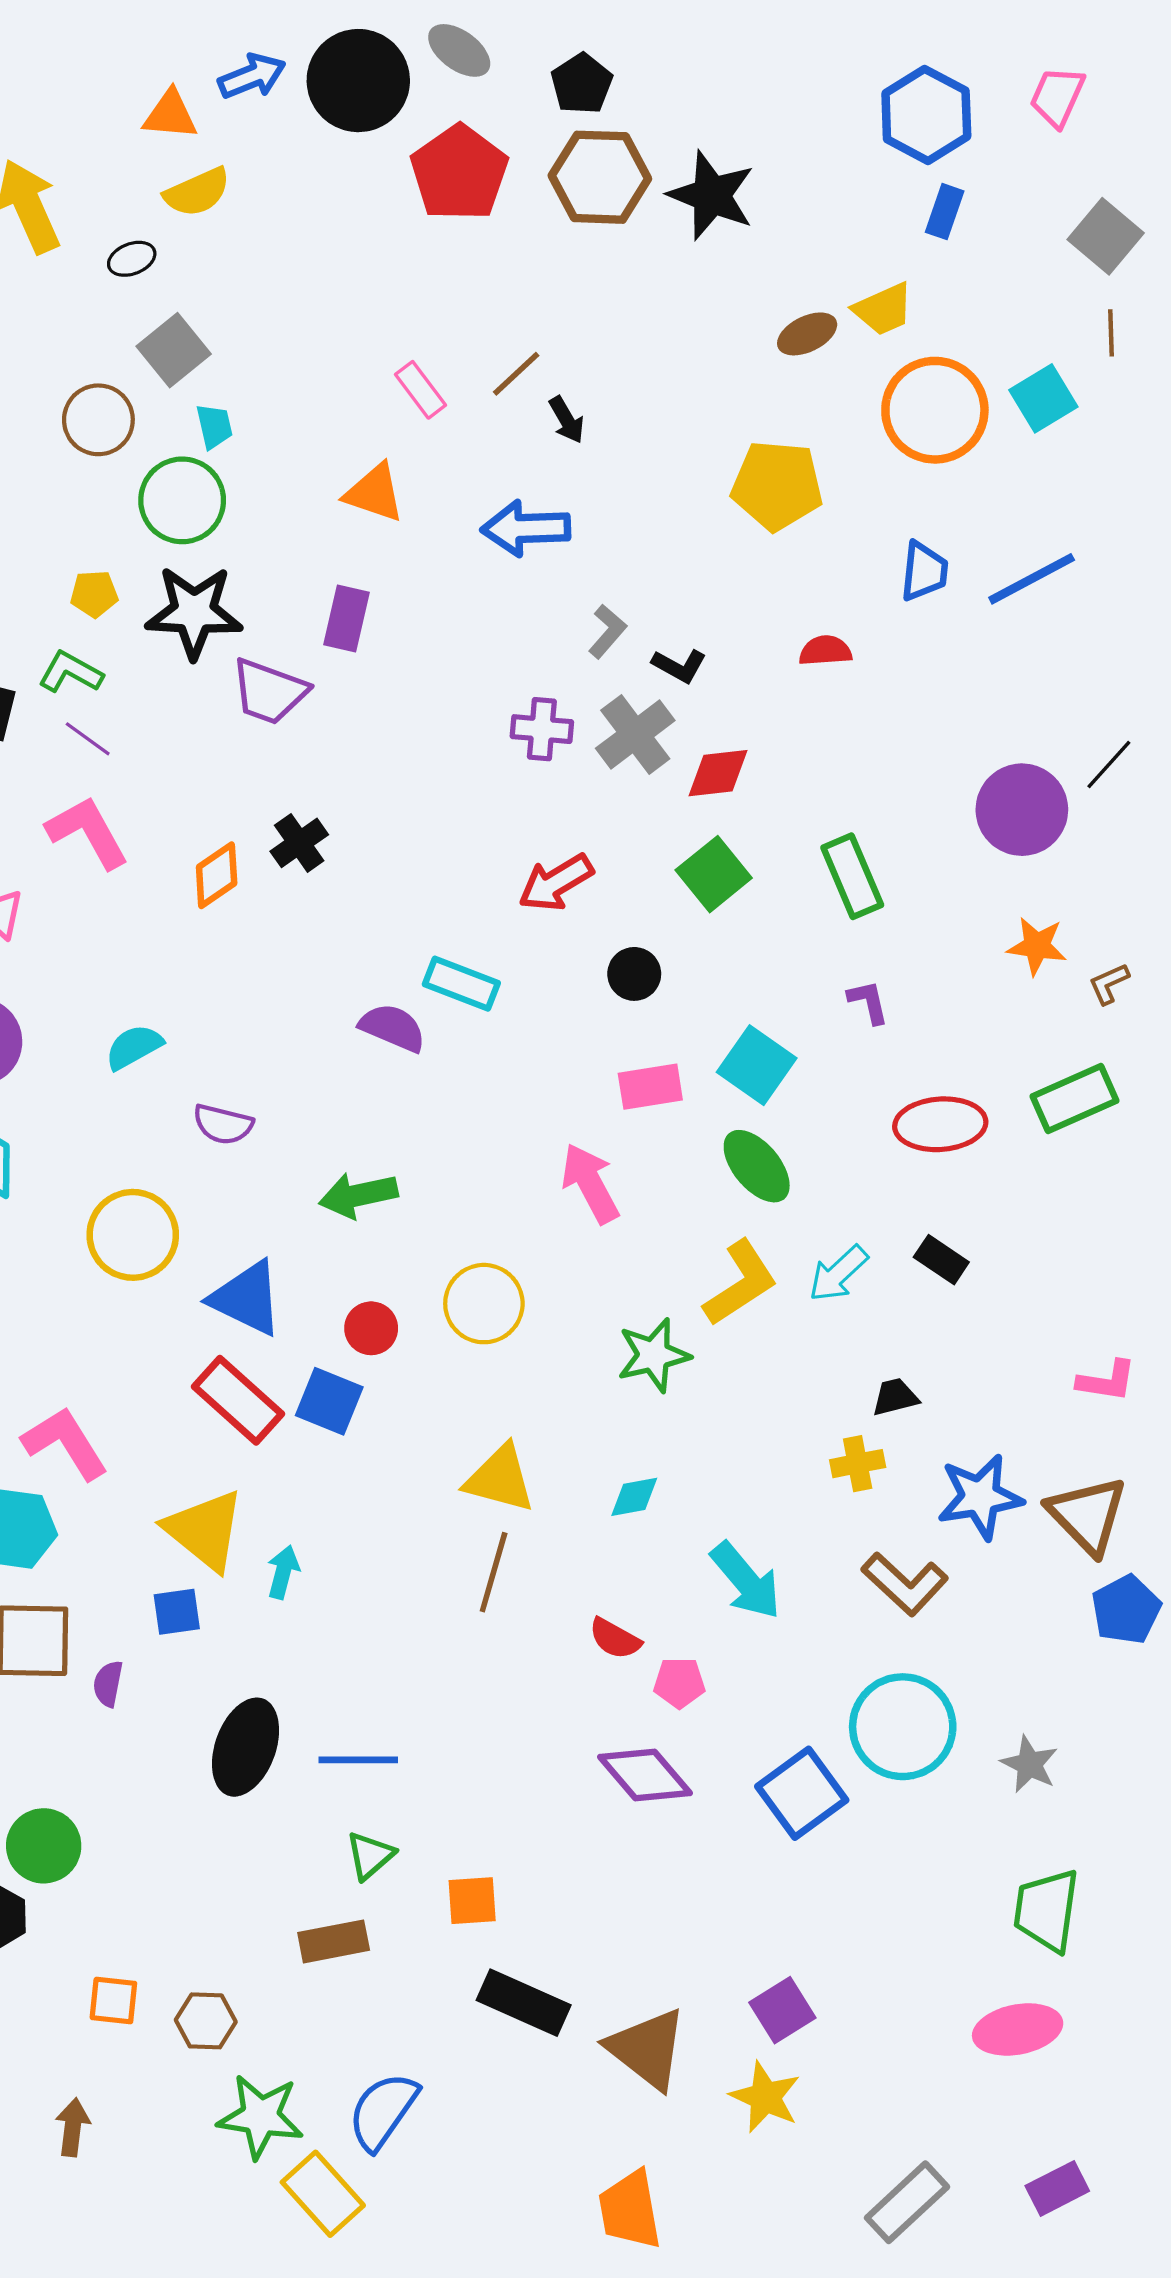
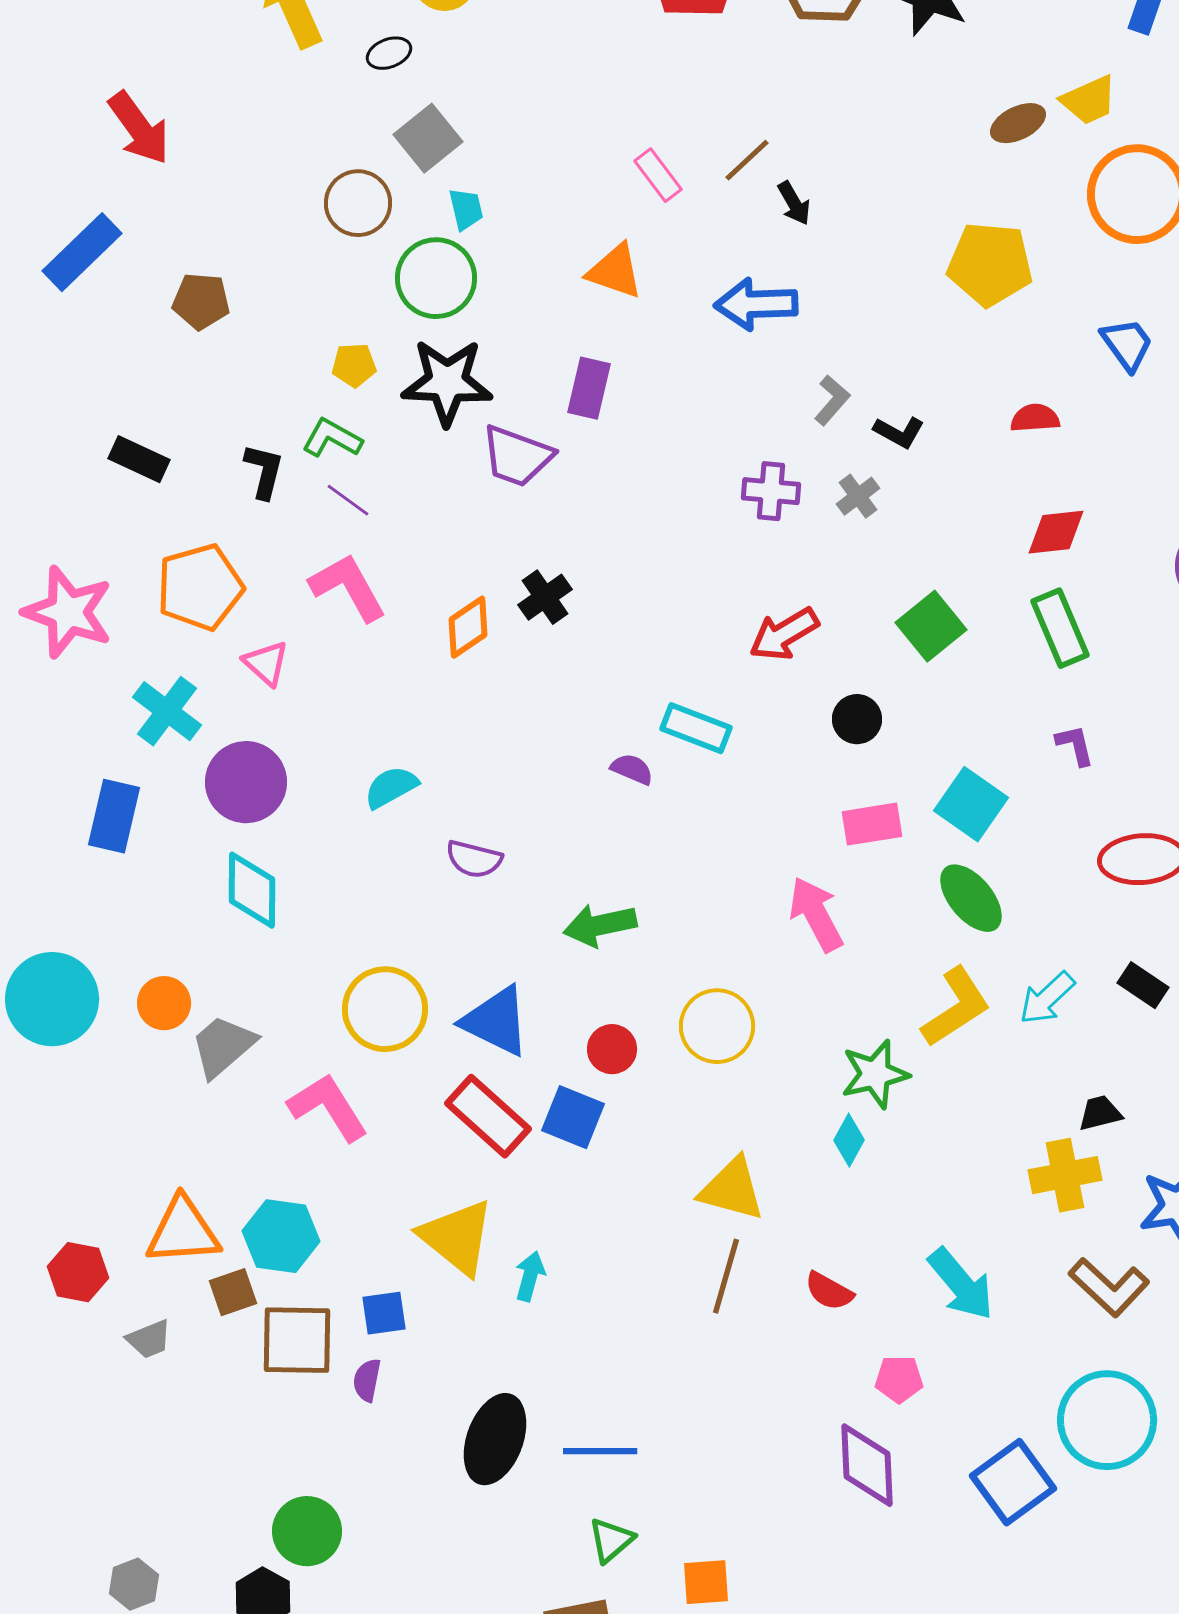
blue trapezoid: (924, 571) -> (1127, 344), turned -42
gray cross: (635, 734) -> (858, 496), size x0.6
red diamond: (718, 773) -> (1056, 532), moved
purple semicircle: (393, 1028) -> (632, 769), size x0.7
yellow circle: (133, 1235) -> (385, 1009), moved
pink L-shape: (65, 1443) -> (328, 1107), moved
yellow cross: (858, 1464) -> (1065, 1175), size x1.4
cyan diamond: (634, 1497) -> (849, 1140), moved, turned -51
blue square: (177, 1612) -> (384, 1313), moved
red semicircle: (615, 1639) -> (829, 1291), moved
purple diamond: (645, 1775) -> (867, 1465), turned 38

